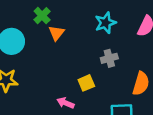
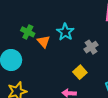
cyan star: (105, 23) -> (65, 32), moved

